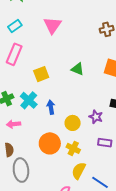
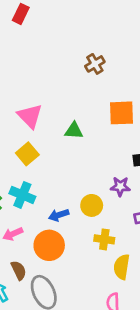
pink triangle: (53, 25) -> (30, 116), moved
blue arrow: (51, 107) -> (59, 215), moved, turned -80
orange circle: (50, 143) -> (49, 245), moved

